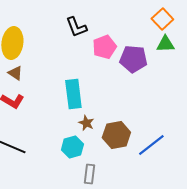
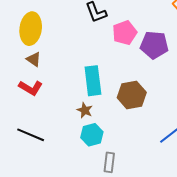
brown star: (86, 123) -> (85, 110), moved
brown hexagon: (116, 135) -> (132, 95), moved

